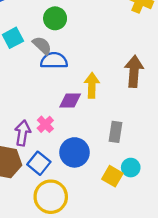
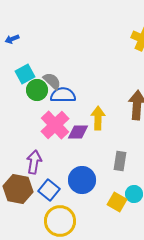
green circle: (55, 18) -> (37, 90), moved
pink cross: (45, 124) -> (55, 125), moved, size x1.8

